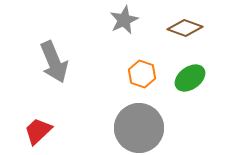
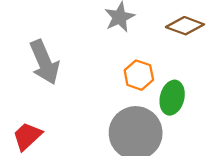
green ellipse: (190, 78) -> (172, 98), moved, turned -40

